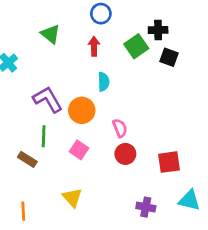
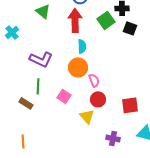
red arrow: (94, 46) -> (75, 20), size x1.6
purple L-shape: (48, 99) -> (41, 59), turned 145
orange circle: (82, 110) -> (78, 67), moved
yellow triangle: (72, 198) -> (87, 116), moved

